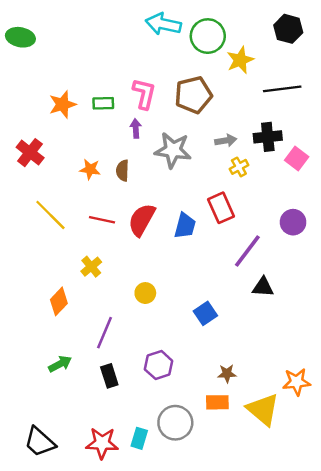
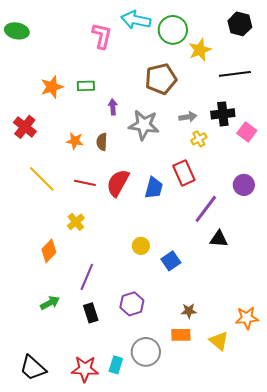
pink L-shape: (144, 94) -> (102, 36), moved
yellow circle: (145, 293) -> (141, 246), moved
yellow triangle: (263, 410) -> (219, 341), size x0.7

